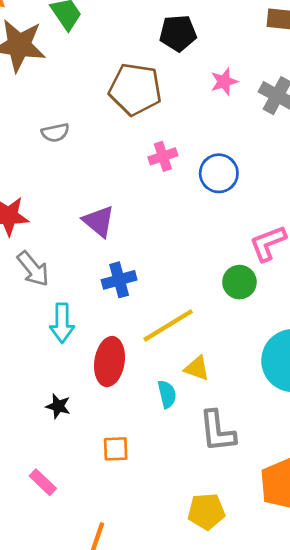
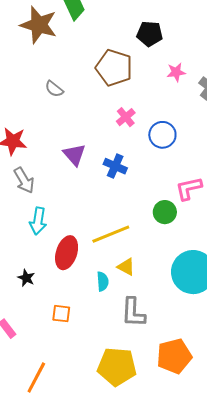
gray semicircle: (55, 133) -> (54, 89), turned 42
pink cross: (163, 156) -> (126, 117), turned -30
blue cross: (119, 280) -> (115, 166), moved, turned 30
yellow pentagon: (206, 511) -> (117, 367), size x1.5

